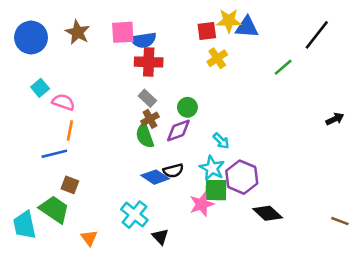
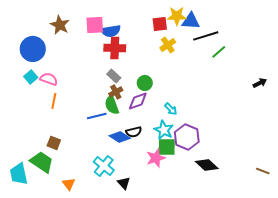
black line: (317, 35) -> (206, 36), moved, turned 35
blue circle: (31, 37) -> (33, 49), moved
cyan square: (40, 88) -> (31, 77), moved
black arrow: (335, 119) -> (260, 83), moved
blue line: (54, 154) -> (97, 116), moved

